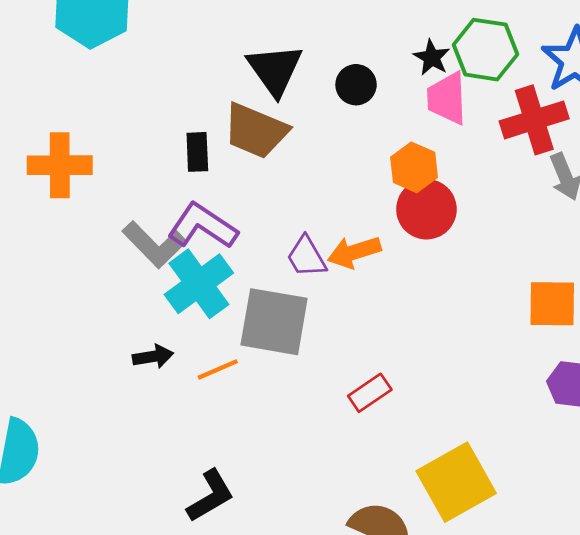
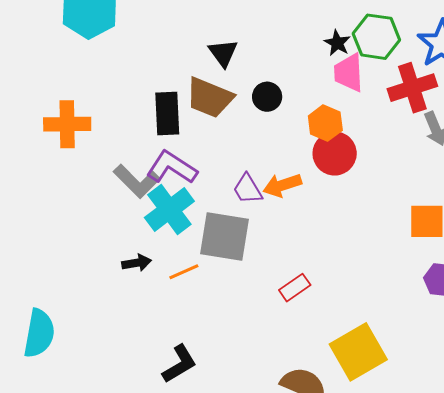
black triangle: (275, 70) -> (223, 53), size x0.7
black circle: (356, 85) -> (267, 97), moved
black rectangle: (197, 152) -> (167, 113), size x1.5

